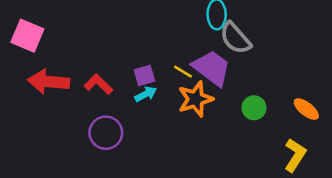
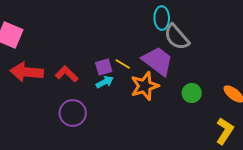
yellow line: (183, 72) -> (123, 64), moved

